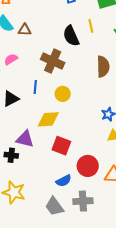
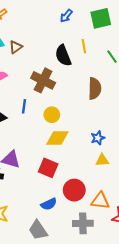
brown triangle: (25, 30) -> (16, 47), turned -40
yellow diamond: (48, 119) -> (57, 138), moved
gray cross: (83, 201) -> (83, 223), moved

